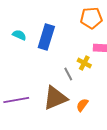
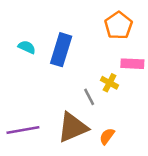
orange pentagon: (91, 18) -> (118, 25), turned -30

